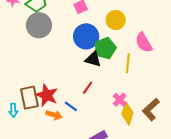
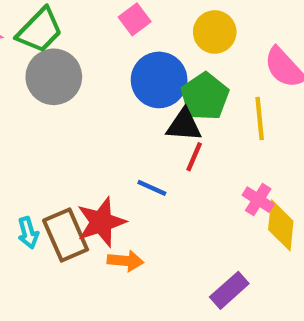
red line: (88, 88) -> (194, 157), moved
red star: (47, 95) -> (101, 222), turned -30
blue line: (71, 106) -> (152, 188), moved
cyan arrow: (13, 110) -> (28, 233), moved

